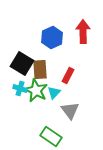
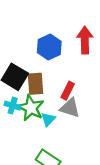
cyan triangle: (54, 92) -> (48, 119), moved
gray triangle: (70, 110) -> (70, 108), moved, turned -36

